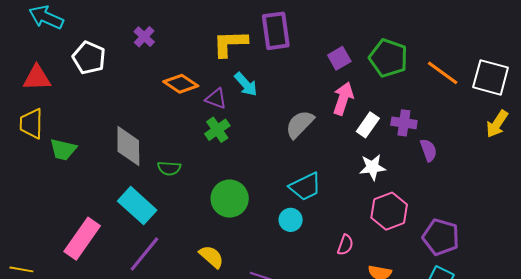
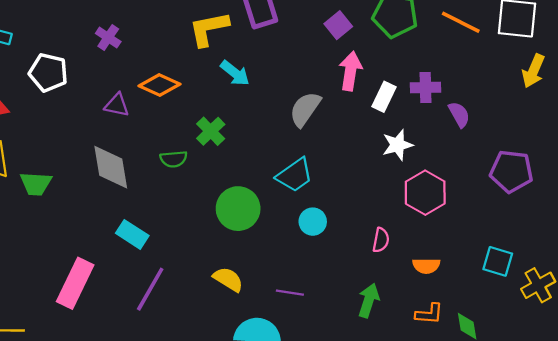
purple triangle: (216, 99) -> (117, 105), moved
green semicircle: (169, 168) -> (174, 159), moved
cyan trapezoid: (305, 187) -> (295, 175), moved
cyan rectangle: (137, 206) -> (132, 234), size x0.7
purple pentagon: (441, 237) -> (511, 171), moved

